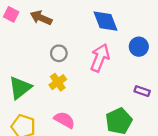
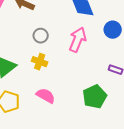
yellow cross: (58, 82) -> (40, 62), turned -35

